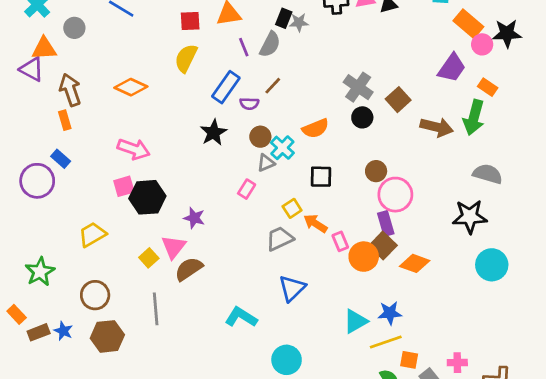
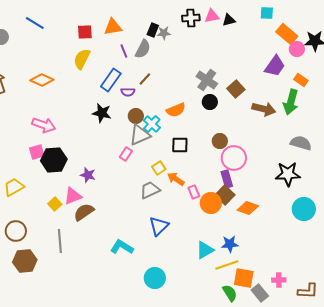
black star: (214, 133) -> (102, 113), turned -30
gray triangle: (266, 163) -> (140, 135), size x1.6
pink triangle: (174, 247) -> (73, 196), turned 30
orange square: (409, 360) -> (244, 278), size x1.5

